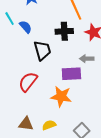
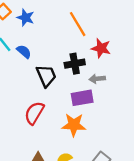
black cross: (64, 31) -> (75, 64), moved

